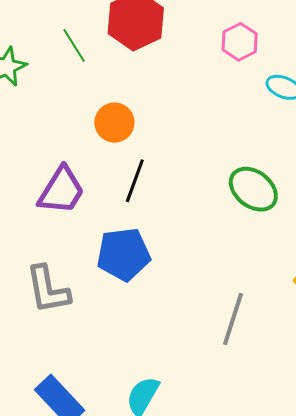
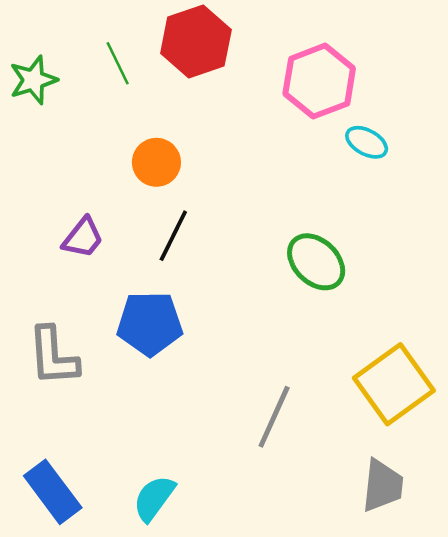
pink hexagon: (240, 42) -> (319, 81), size x1.6
purple trapezoid: (61, 191) -> (83, 238), size x0.7

